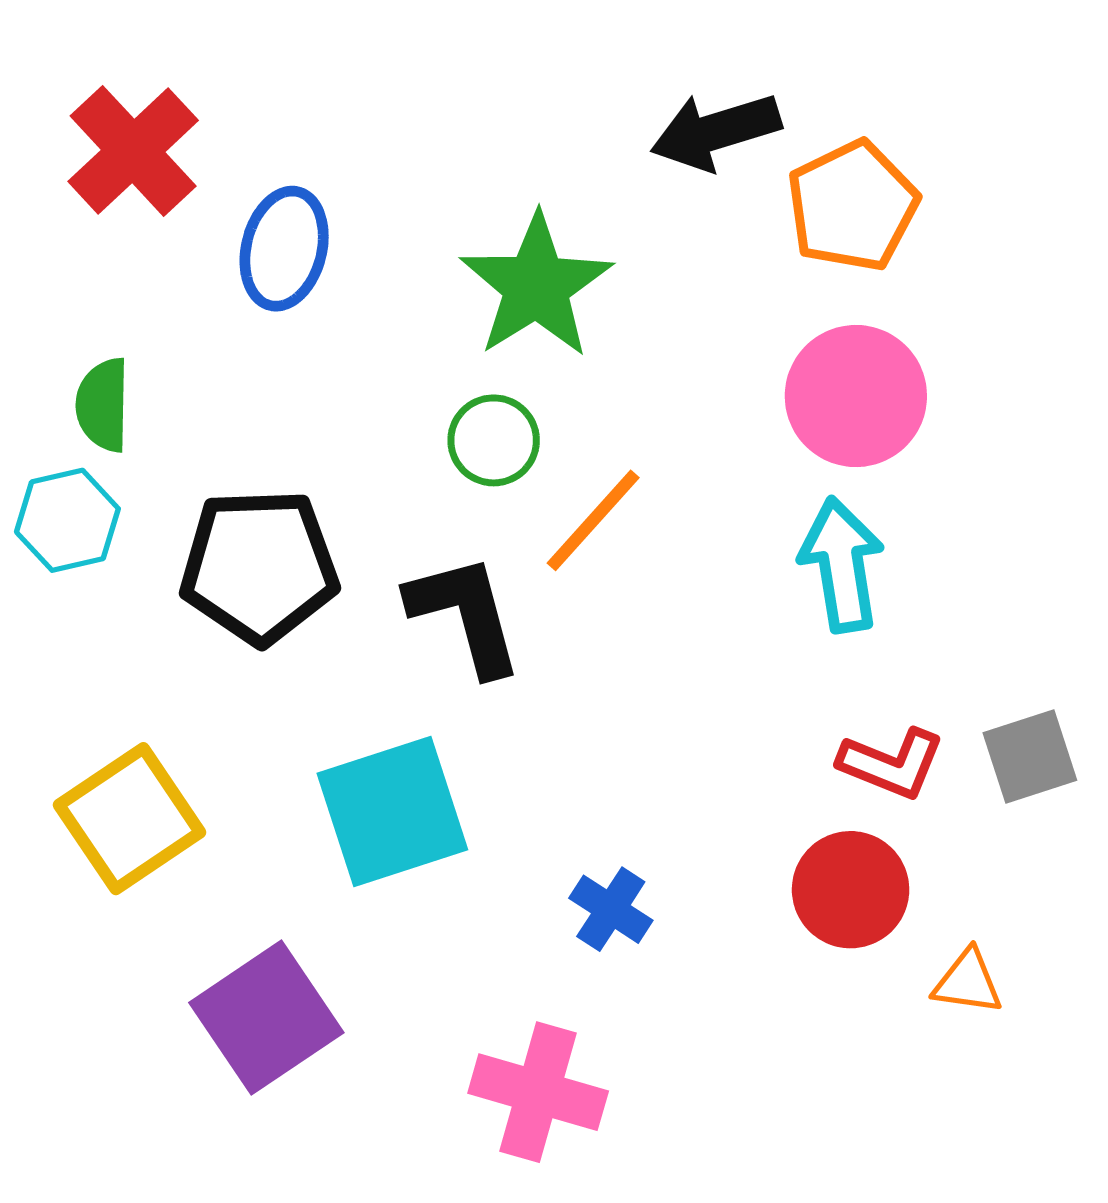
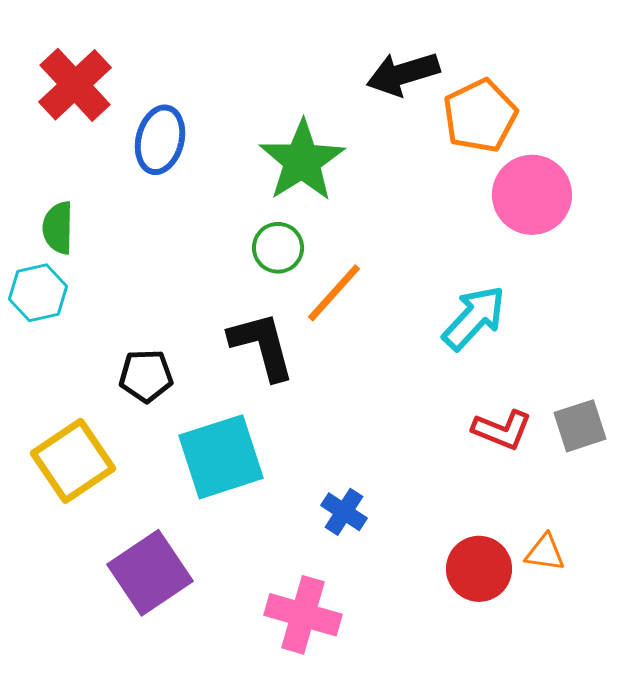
pink circle: (856, 396) -> (532, 195), moved
cyan arrow: (842, 565) -> (474, 318), turned 52
black pentagon: (259, 566) -> (146, 376), moved, size x0.6
red circle: (851, 890) -> (479, 569), moved

